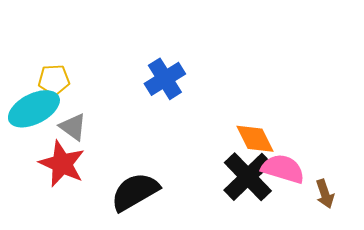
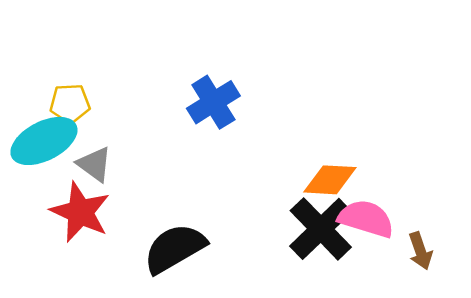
orange diamond: (255, 139) -> (330, 180), turned -60

